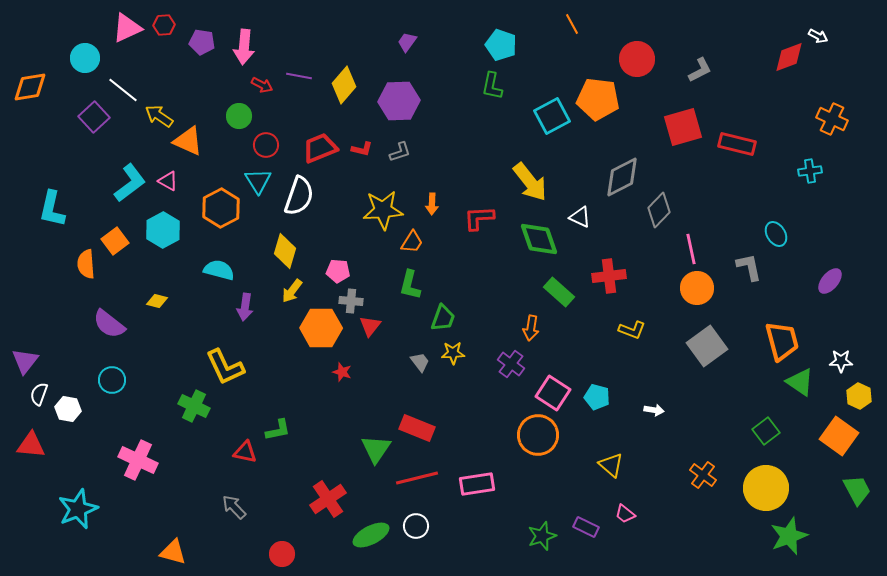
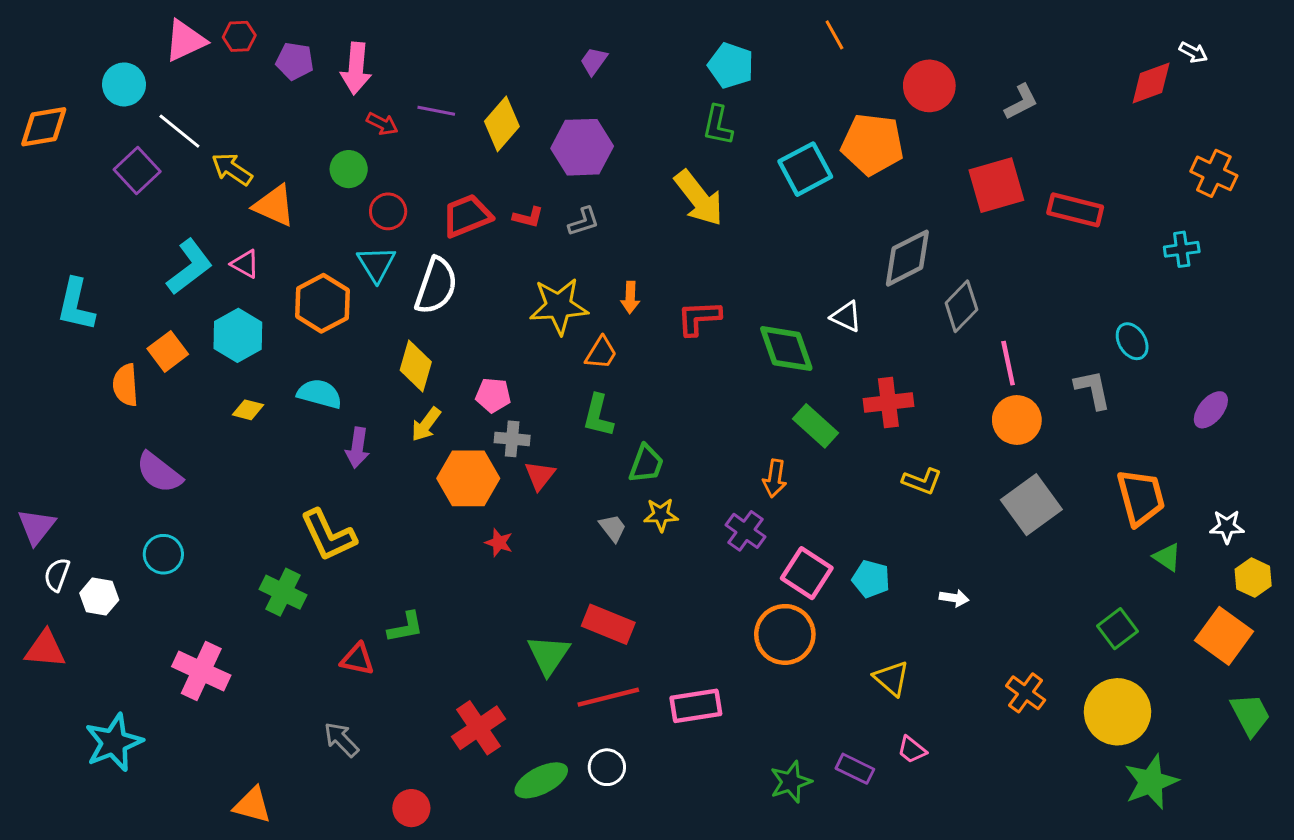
yellow arrow: (530, 182) -> (699, 198), moved
yellow diamond: (157, 301) -> (248, 410), moved
green triangle: (800, 382) -> (1167, 557), size x0.7

